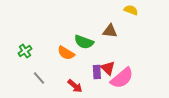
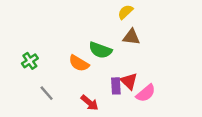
yellow semicircle: (131, 10) -> (125, 12), moved, turned -64
pink semicircle: (122, 78) -> (146, 93), size x0.7

